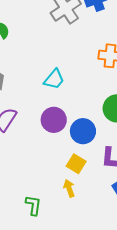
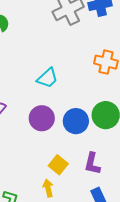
blue circle: (83, 131) -> (76, 121), moved

